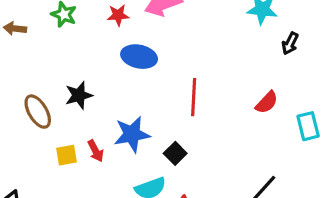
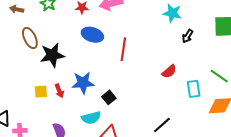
black star: (79, 95) -> (52, 55), size x1.4
red line: (194, 97) -> (123, 49), moved
brown ellipse: (38, 112) -> (30, 38), moved

